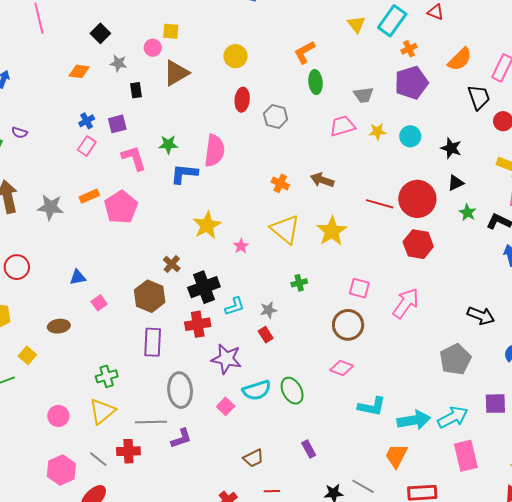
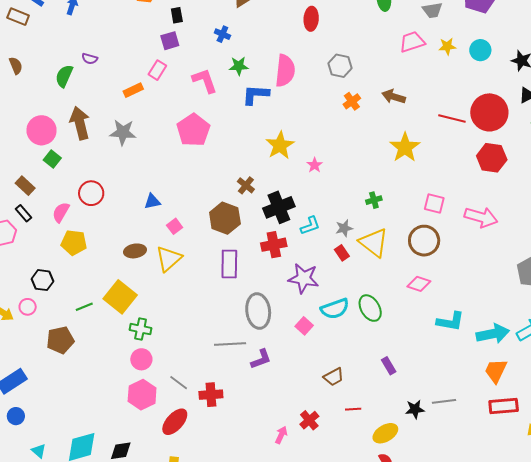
black rectangle: (136, 90) -> (177, 15), moved
gray hexagon: (276, 116) -> (340, 66), moved
blue cross: (87, 121) -> (222, 34), moved, turned -35
purple square: (117, 124) -> (170, 41), moved
orange cross: (280, 183) -> (352, 101), turned 30
orange rectangle: (89, 196) -> (133, 90), moved
yellow triangle: (285, 229) -> (374, 243), moved
pink arrow: (406, 303) -> (481, 217), turned 72
yellow square: (27, 355) -> (120, 297), moved, size x1.8
green cross: (107, 376) -> (141, 329), moved, turned 30
yellow triangle: (102, 411) -> (169, 259), moved
pink circle: (58, 416) -> (141, 359), moved
red cross: (128, 451) -> (211, 395), moved
orange trapezoid: (396, 456) -> (496, 371), moved
gray line: (363, 486) -> (444, 401), turned -35

